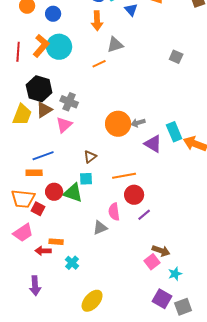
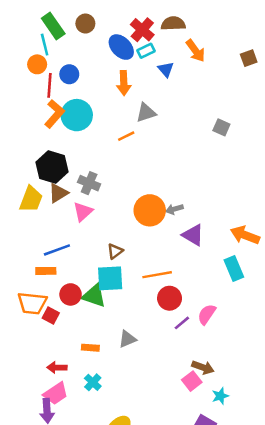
red line: (18, 52) -> (49, 85), moved
cyan rectangle: (174, 132) -> (234, 269), moved
cyan square: (86, 179) -> (110, 278), size x1.6
pink semicircle: (114, 212) -> (207, 314), moved, turned 42
pink trapezoid: (23, 233) -> (56, 393), moved
orange rectangle: (56, 242) -> (90, 348), moved

